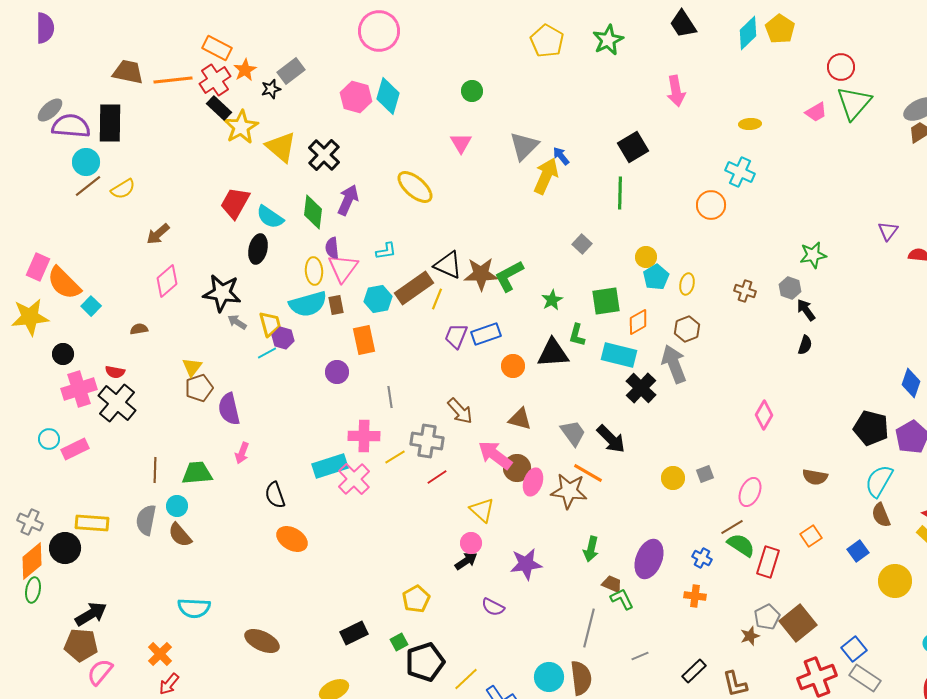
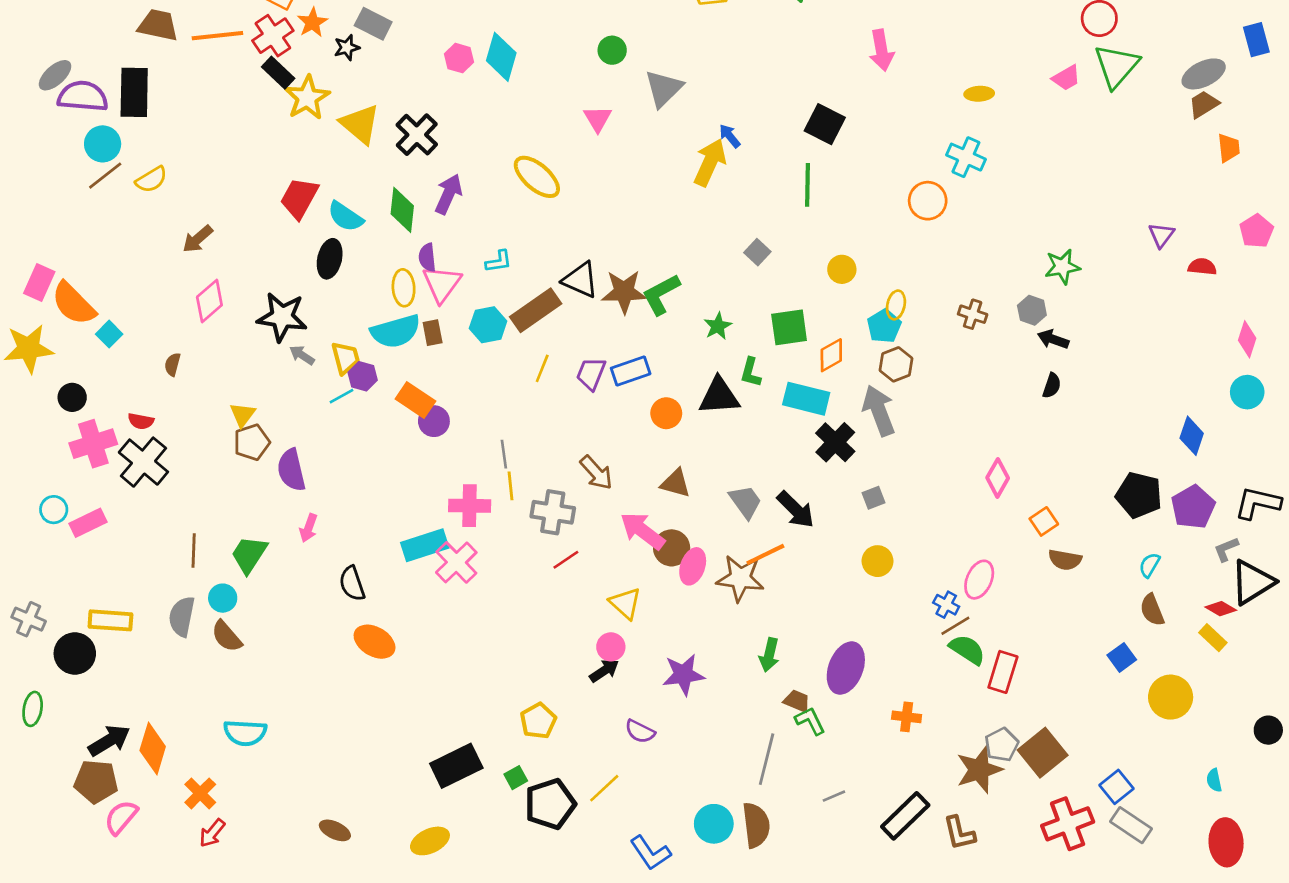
gray rectangle: (291, 71) -> (373, 24), turned 64
pink hexagon: (356, 97) -> (459, 58), size x0.7
gray triangle: (524, 146) -> (664, 88), moved
black square: (633, 147) -> (825, 124), turned -32
cyan pentagon: (656, 277) -> (884, 326), moved
yellow line: (437, 299) -> (542, 368), moved
black arrow: (806, 310) -> (1053, 339), turned -35
brown semicircle: (139, 329) -> (173, 364), turned -66
orange rectangle: (364, 340) -> (415, 400), moved, turned -44
yellow line: (395, 457) -> (510, 486), moved, turned -65
green trapezoid: (197, 473) -> (249, 554), turned -52
orange line: (588, 473) -> (765, 554), turned -56
gray square: (705, 474) -> (874, 498), moved
cyan semicircle: (879, 481) -> (1149, 565), size x0.6
orange square: (811, 536) -> (1044, 521), moved
blue cross: (702, 558) -> (946, 605), moved
orange diamond: (32, 561) -> (153, 749), moved, turned -33
black rectangle: (354, 633) -> (456, 766), size x1.4
brown star: (750, 636) -> (979, 770), size x1.8
brown ellipse: (262, 641) -> (335, 830), moved, size x0.7
black rectangle: (694, 671) -> (905, 816), size x1.5
yellow line: (466, 679) -> (604, 788), moved

